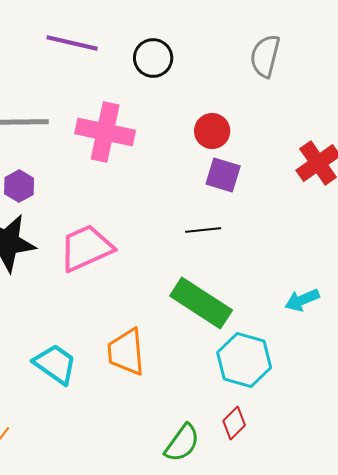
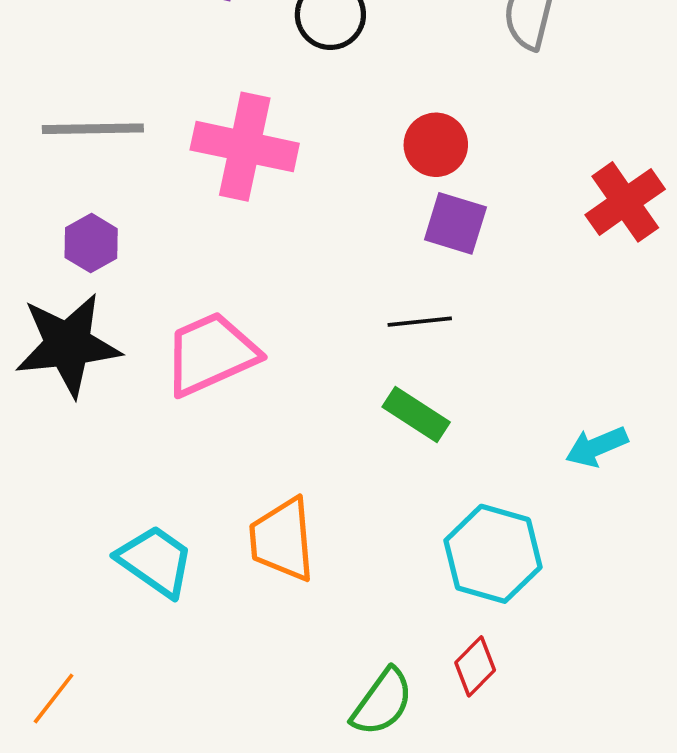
green rectangle: (201, 303) -> (416, 415), moved, size x0.6

